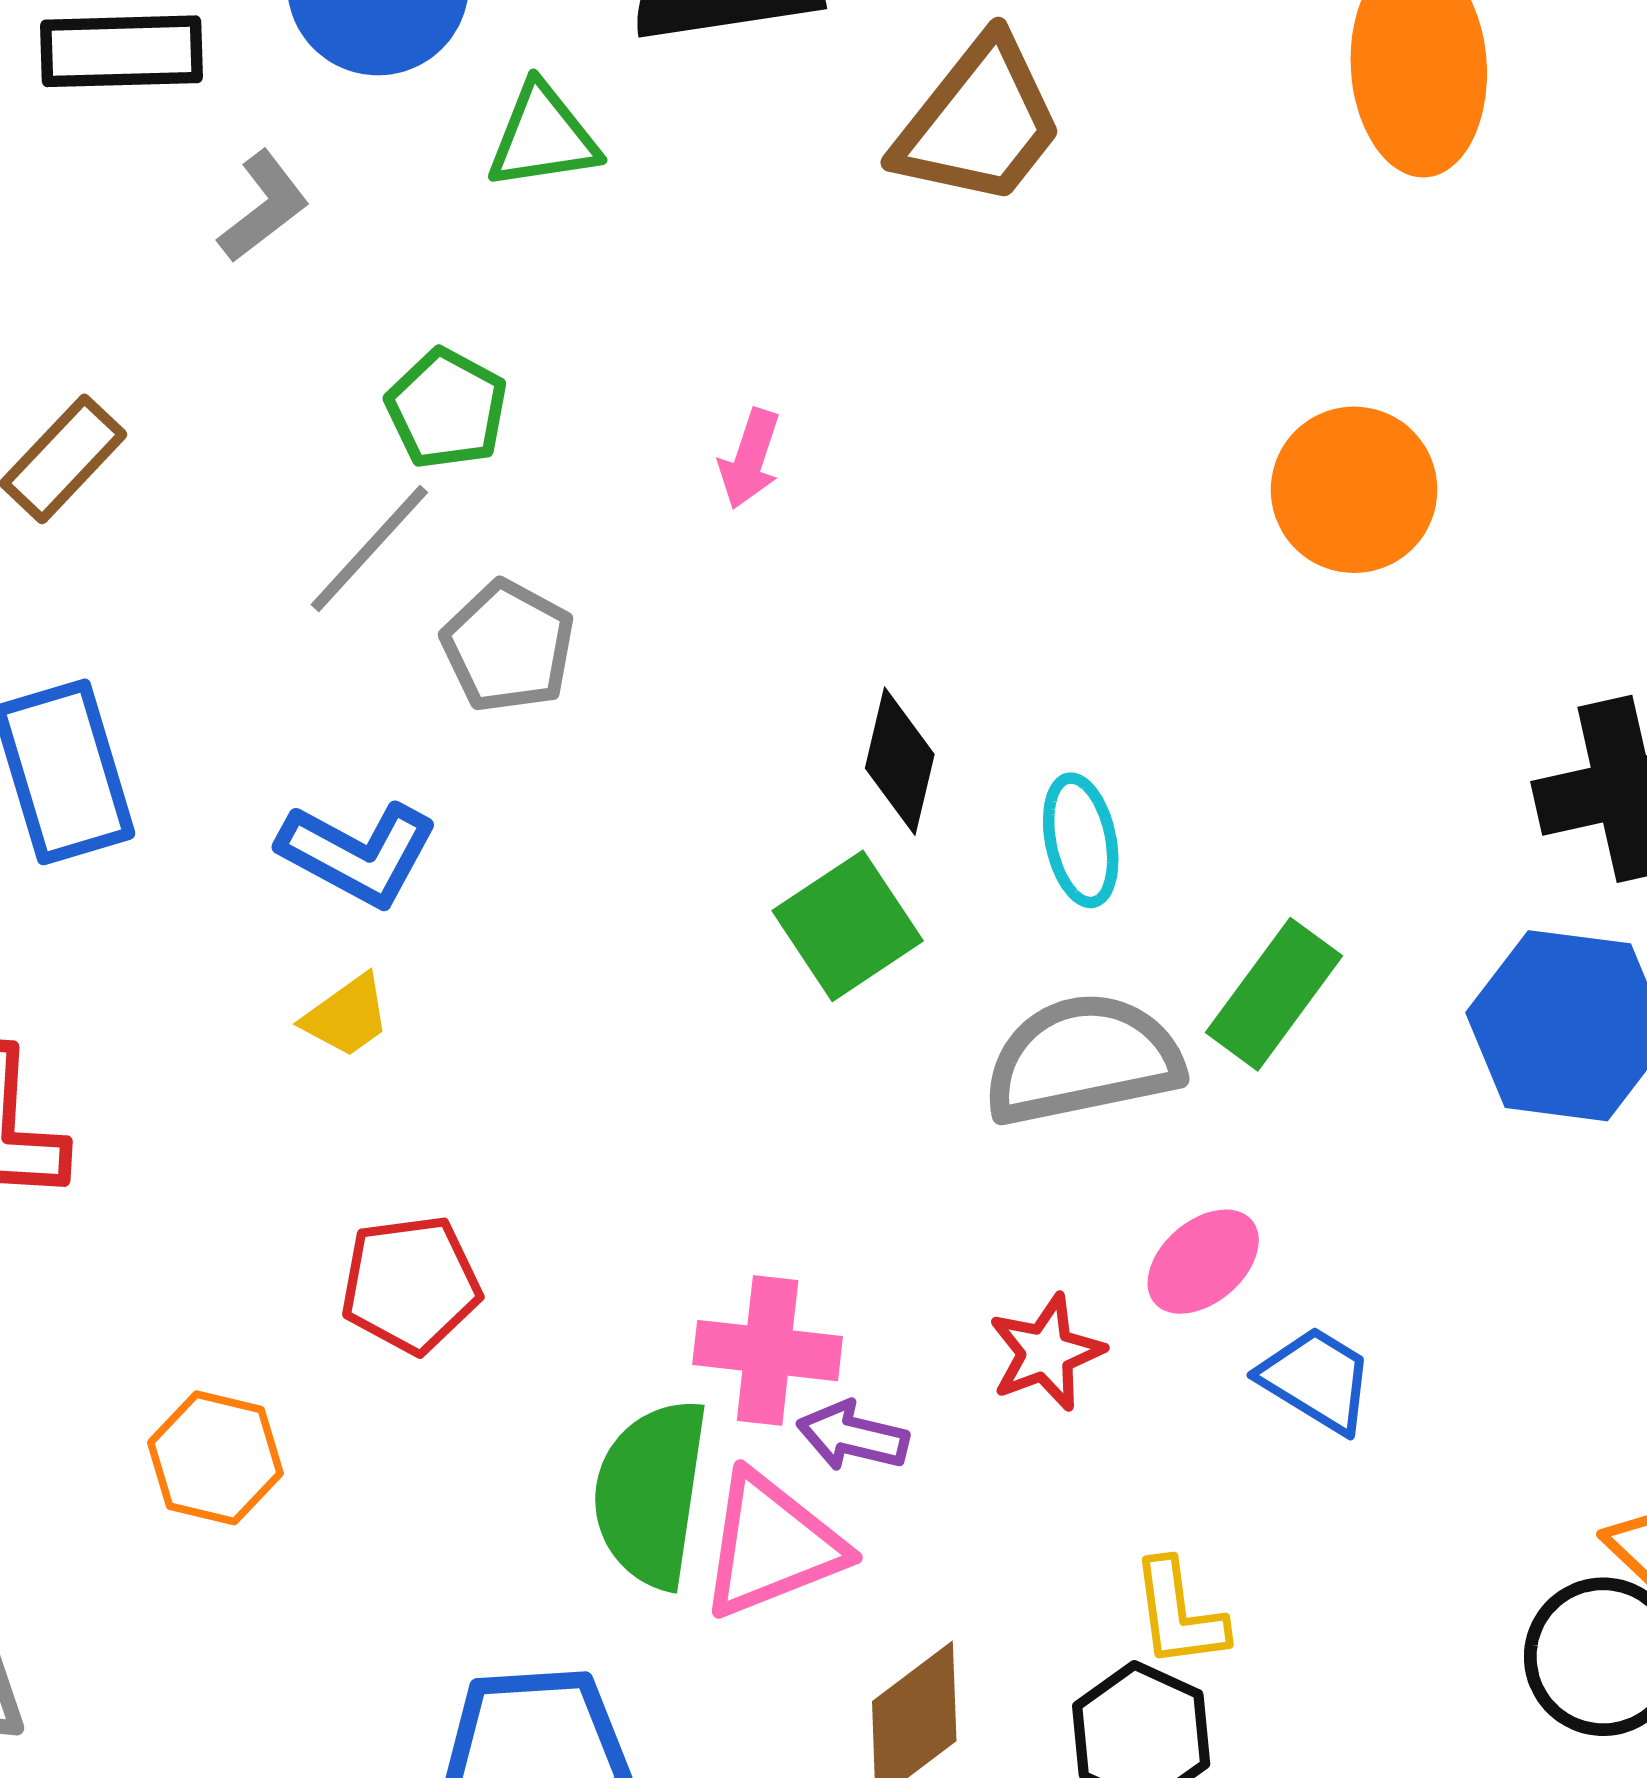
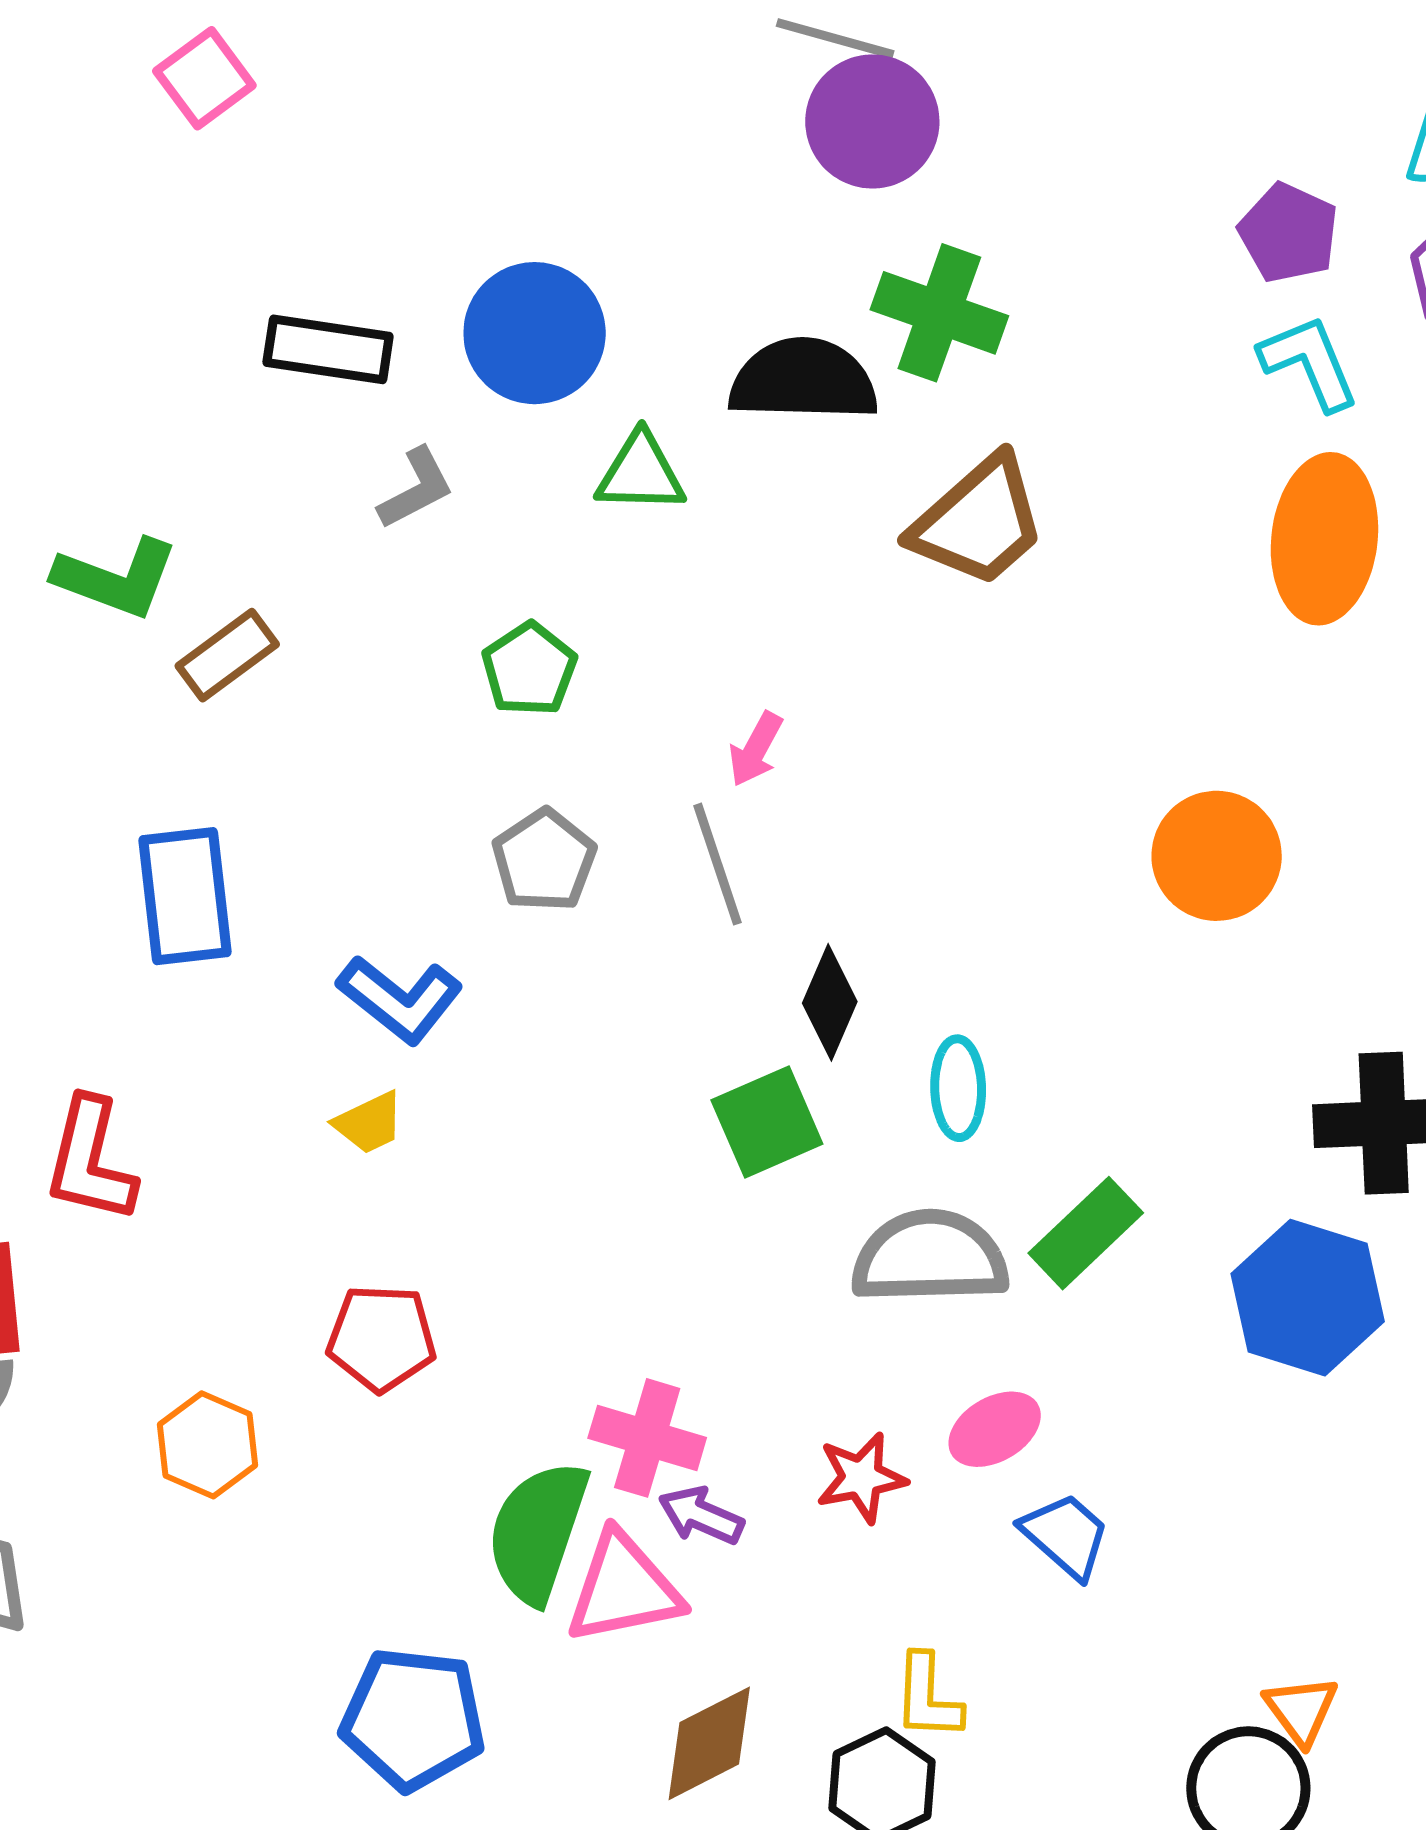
gray line: (369, 548) -> (717, 864), moved, turned -71

